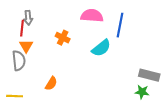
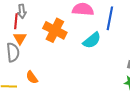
orange cross: (63, 38) -> (55, 30), size x1.6
orange semicircle: (51, 84) -> (32, 77), moved, turned 112

